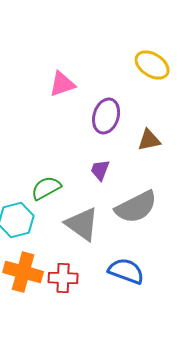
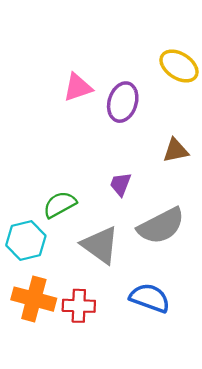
purple ellipse: (106, 116) -> (123, 102), moved

